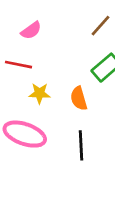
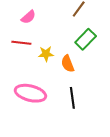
yellow star: (40, 93) -> (46, 54), moved

